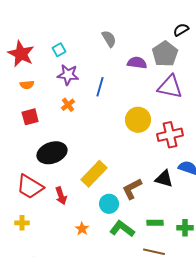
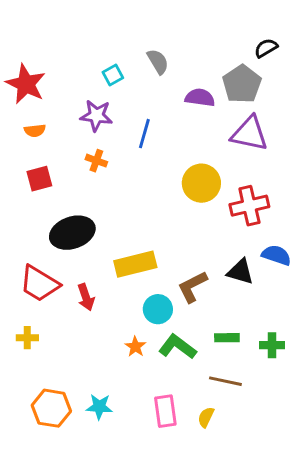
cyan square: (59, 50) -> (113, 75), moved
orange cross: (68, 105) -> (96, 161), turned -32
yellow rectangle: (94, 174) -> (135, 264), turned 32
orange star: (82, 229) -> (135, 347), moved

